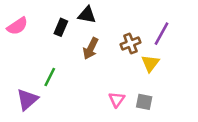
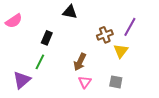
black rectangle: (61, 27) -> (47, 38), moved
brown arrow: (91, 48) -> (80, 62), moved
pink triangle: (117, 99) -> (85, 82), moved

